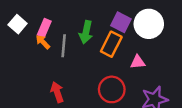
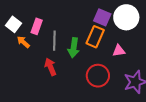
green arrow: (86, 32) -> (74, 48), moved
orange arrow: (43, 42) -> (23, 42), moved
red arrow: (57, 92) -> (50, 67), moved

